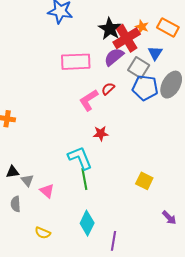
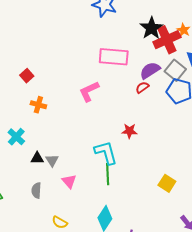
purple semicircle: (114, 57) -> (150, 70), moved
pink L-shape: (89, 100) -> (89, 91), moved
gray triangle: (27, 180) -> (52, 160), moved

